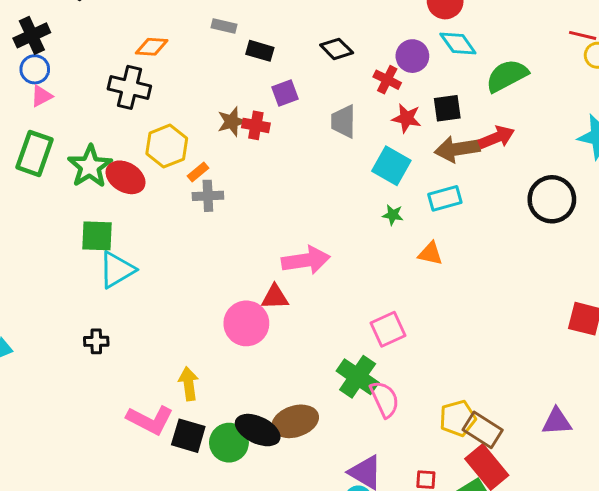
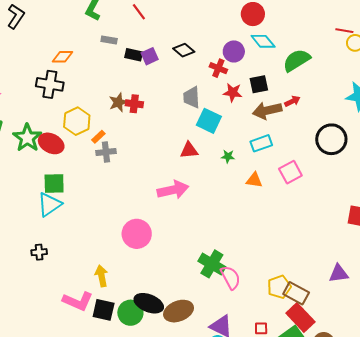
purple square: (285, 93) -> (150, 56), moved
red arrow: (496, 137) -> (292, 101), size x0.7
cyan square: (391, 166) -> (209, 121), moved
green square: (97, 236) -> (54, 184), moved
red triangle: (275, 297) -> (189, 150), moved
pink square: (388, 329) -> (290, 172), moved
brown ellipse: (295, 421) -> (179, 311), moved
purple triangle: (557, 422) -> (339, 274), moved

